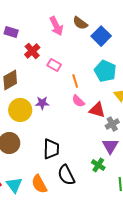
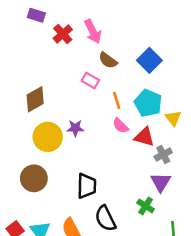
brown semicircle: (80, 23) -> (108, 60), moved
purple rectangle: (11, 32) -> (36, 15), moved
blue square: (101, 36) -> (149, 60), moved
red cross: (32, 51) -> (63, 34), moved
cyan pentagon: (105, 71) -> (148, 103), moved

